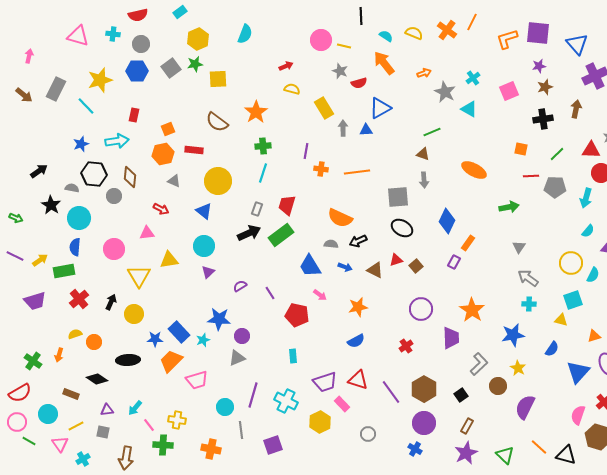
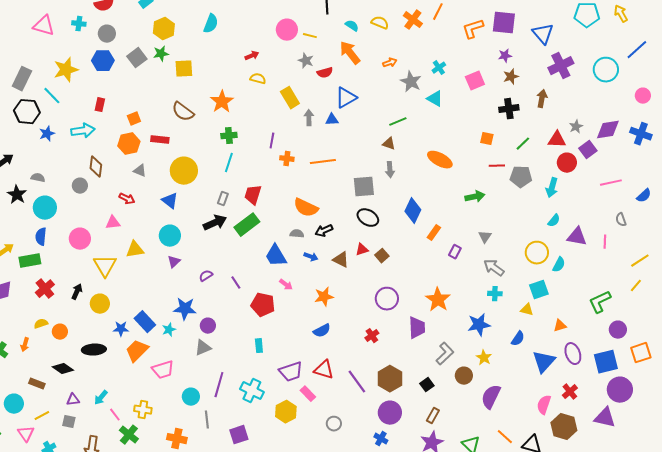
black hexagon: (94, 174) -> (27, 112), moved
purple rectangle: (454, 262) -> (455, 252), moved
green cross: (163, 445) -> (129, 435), turned 36

